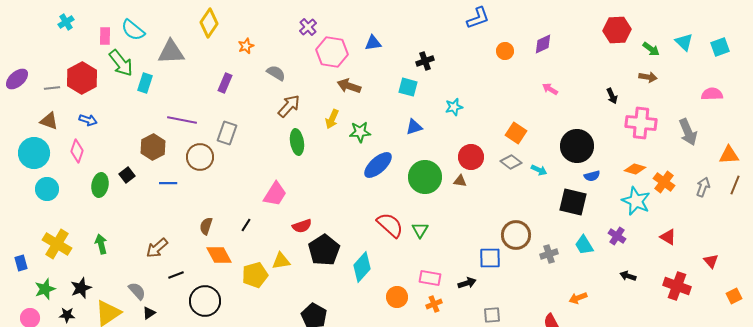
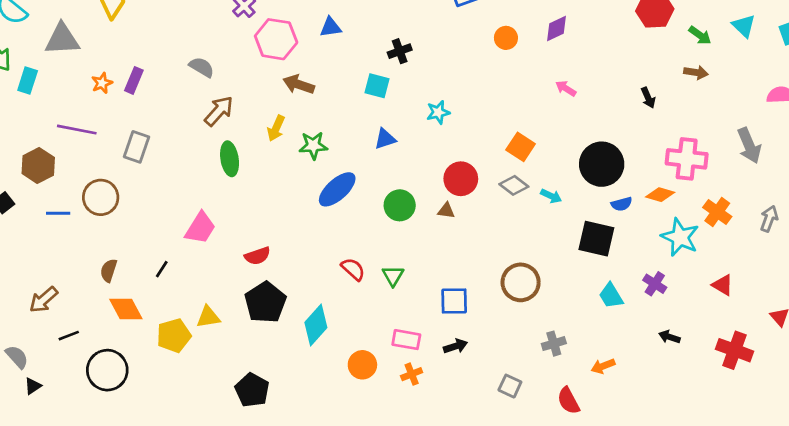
orange star: (246, 46) -> (102, 83), moved
pink cross: (641, 123) -> (687, 159), moved
brown circle: (200, 157) -> (101, 197), moved
orange diamond: (635, 169) -> (660, 195), moved
green circle: (425, 177) -> (400, 205), size x0.7
red semicircle: (390, 225) -> (353, 269), size x0.7
red semicircle: (302, 226) -> (257, 256), moved
gray cross: (549, 254) -> (554, 344), moved
blue square: (490, 258) -> (454, 301), moved
gray square: (492, 315) -> (510, 386), moved, turned 30

